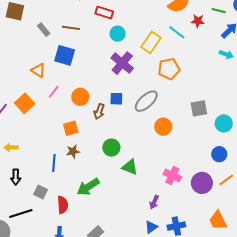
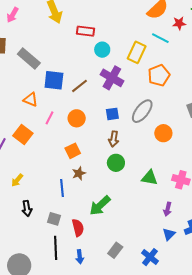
brown line: (71, 28) -> (80, 86), moved, turned -36
gray rectangle: (44, 30) -> (29, 59), size x1.6
brown arrow: (99, 111) -> (114, 139), moved
yellow arrow: (11, 147) -> (17, 180), turned -40
green triangle: (130, 167) -> (150, 178), moved
black line: (21, 214) -> (56, 248), moved, turned -65

